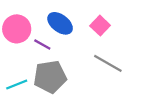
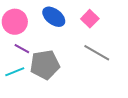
purple line: (42, 44) -> (22, 49), moved

